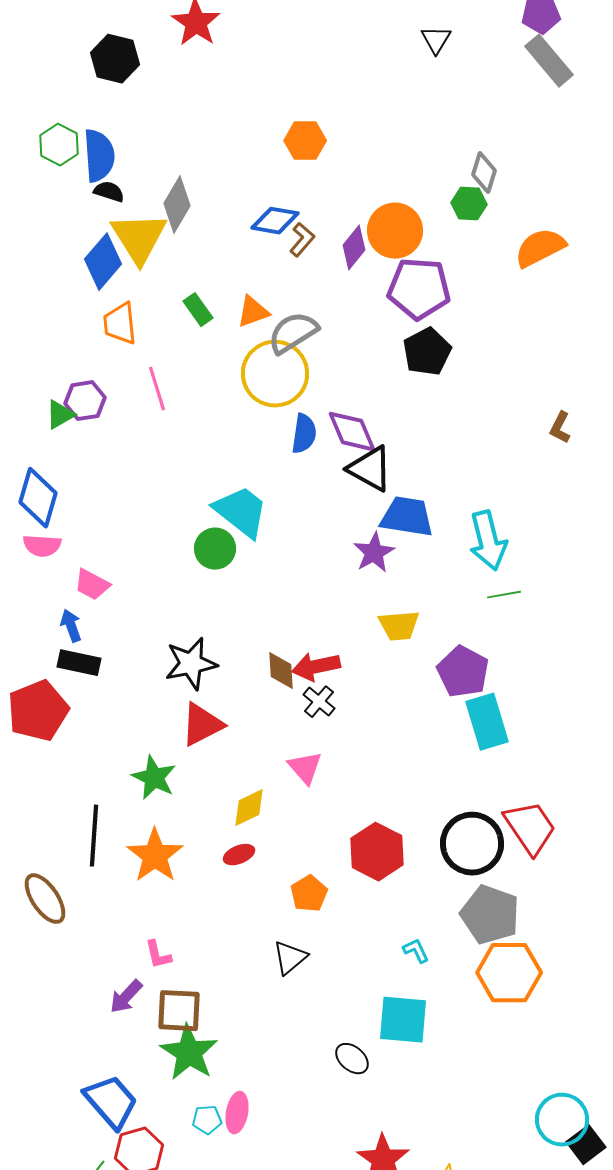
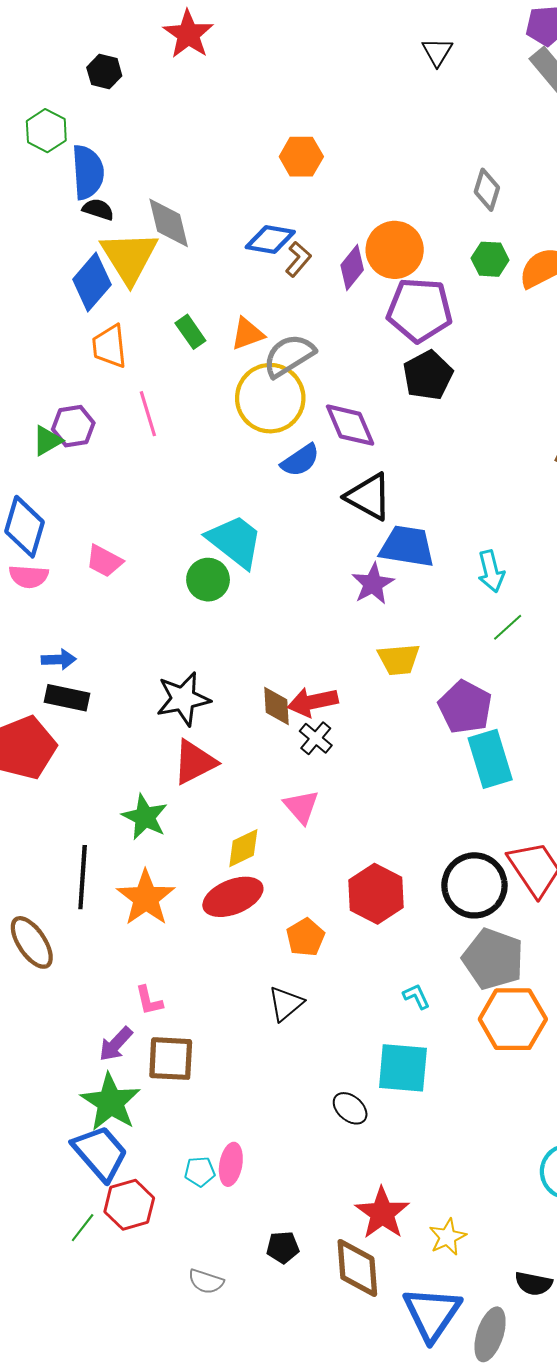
black hexagon: (115, 59) -> (104, 72), size x0.7
green hexagon: (59, 145) -> (46, 131), moved
green hexagon: (469, 204) -> (490, 259), moved
gray diamond: (177, 205) -> (169, 223), turned -44
purple diamond: (352, 432) -> (350, 425), moved
blue semicircle: (304, 434) -> (300, 460), turned 48
cyan arrow: (488, 541) -> (491, 571), size x0.7
pink trapezoid: (92, 585) -> (104, 561), moved
green line: (504, 595) -> (508, 627), turned -32
blue arrow: (71, 626) -> (59, 659), turned 108
red ellipse: (239, 855) -> (233, 897), size x1.8
green star: (189, 1053) -> (111, 1102), moved

